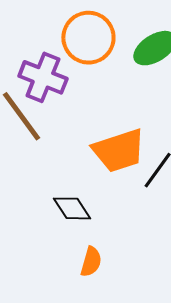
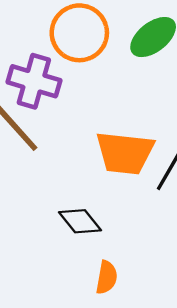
orange trapezoid: (119, 151) -> (125, 153), turned 30

